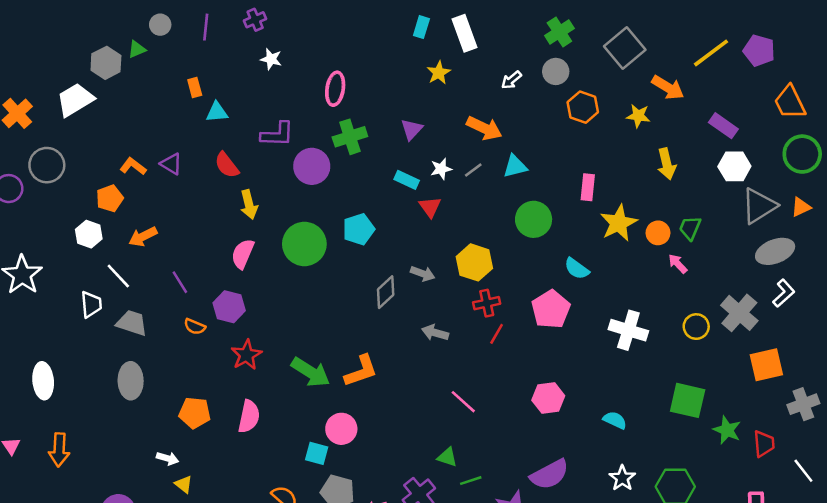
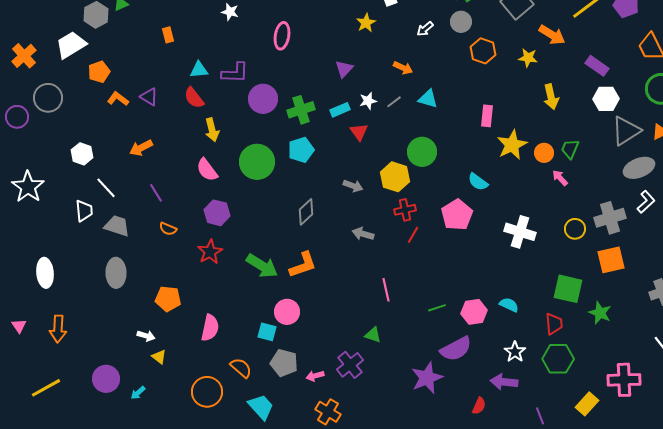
cyan triangle: (217, 112) -> (199, 70), moved
orange arrow: (484, 128) -> (403, 68), size x0.7
green cross: (350, 137) -> (301, 110), moved
cyan triangle: (515, 166) -> (428, 99), turned 30
cyan rectangle: (407, 180) -> (340, 110), turned -48
orange pentagon: (110, 198) -> (99, 72), moved
green circle: (534, 219) -> (422, 152), moved
orange arrow: (143, 237) -> (141, 148), moved
pink semicircle: (243, 254) -> (207, 170), turned -60
gray diamond: (386, 292) -> (306, 212), moved
purple hexagon: (229, 307) -> (217, 213), moved
gray cross: (739, 313) -> (610, 218), turned 32
orange square: (766, 365) -> (611, 260), moved
pink hexagon: (548, 398) -> (474, 312), moved
pink line: (463, 402) -> (386, 290), turned 35
pink semicircle: (249, 416) -> (210, 328), moved
red trapezoid: (764, 444) -> (554, 324), moved
green line: (471, 481) -> (437, 308), moved

